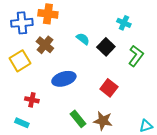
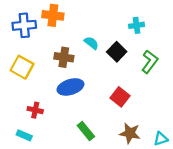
cyan cross: (124, 23) -> (137, 25), turned -32
brown cross: (45, 45) -> (64, 57), moved, turned -30
yellow square: (20, 61) -> (22, 67), turned -30
brown star: (103, 121) -> (130, 133), moved

